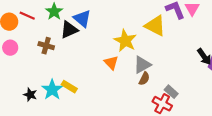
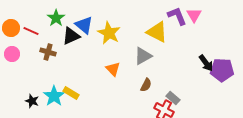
red line: (27, 16) -> (31, 31), moved
yellow star: (125, 41) -> (109, 33), moved
gray triangle: (142, 65) -> (143, 56), moved

